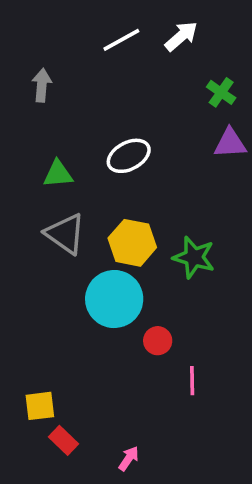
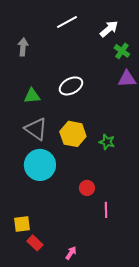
white arrow: (181, 36) -> (109, 29), moved
green star: (194, 257) -> (107, 142), size x0.7
cyan circle: (114, 299) -> (40, 165), moved

